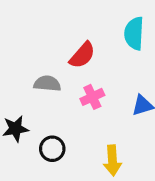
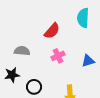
gray semicircle: (47, 84) -> (22, 51), moved

